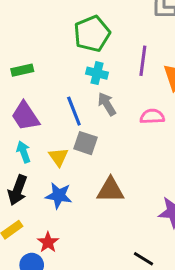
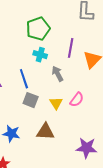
gray arrow: (107, 104) -> (58, 74), moved
pink semicircle: (152, 116) -> (77, 100), moved, turned 126
yellow triangle: (58, 157) -> (56, 103), moved

